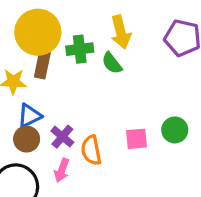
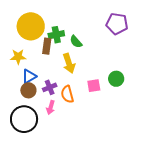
yellow arrow: (121, 32) -> (69, 63), moved
brown rectangle: (42, 65) -> (47, 46), moved
purple cross: (62, 137) -> (50, 87), turned 32

